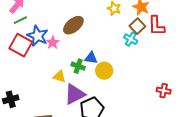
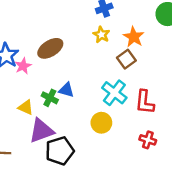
red L-shape: (156, 26) -> (145, 102), moved
cyan cross: (131, 39) -> (114, 93), moved, size x1.5
yellow circle: (104, 71) -> (101, 123), moved

